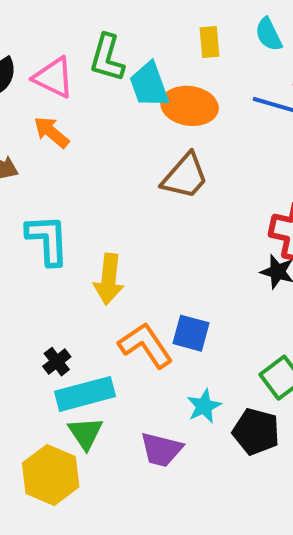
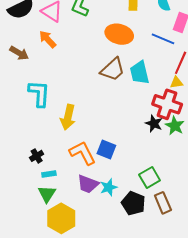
cyan trapezoid: (149, 85) -> (140, 73), moved
cyan rectangle: (85, 394) -> (49, 174), size x0.5
purple trapezoid: (161, 450) -> (88, 184), moved
yellow hexagon: (51, 475) -> (61, 218), moved

